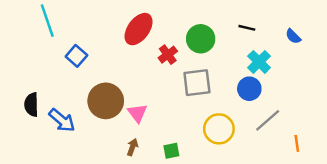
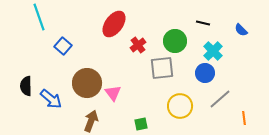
green circle: (201, 39) -> (175, 41), moved
brown arrow: (132, 147) -> (91, 121), moved, size x1.5

